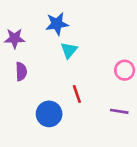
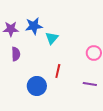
blue star: (57, 24) -> (34, 26), moved
red line: (77, 94) -> (58, 71), turned 32

